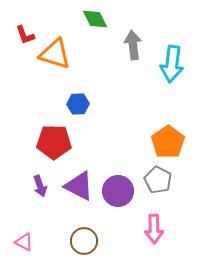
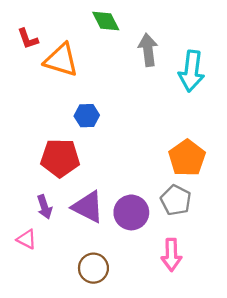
pink triangle: (24, 242) -> (27, 239), moved

